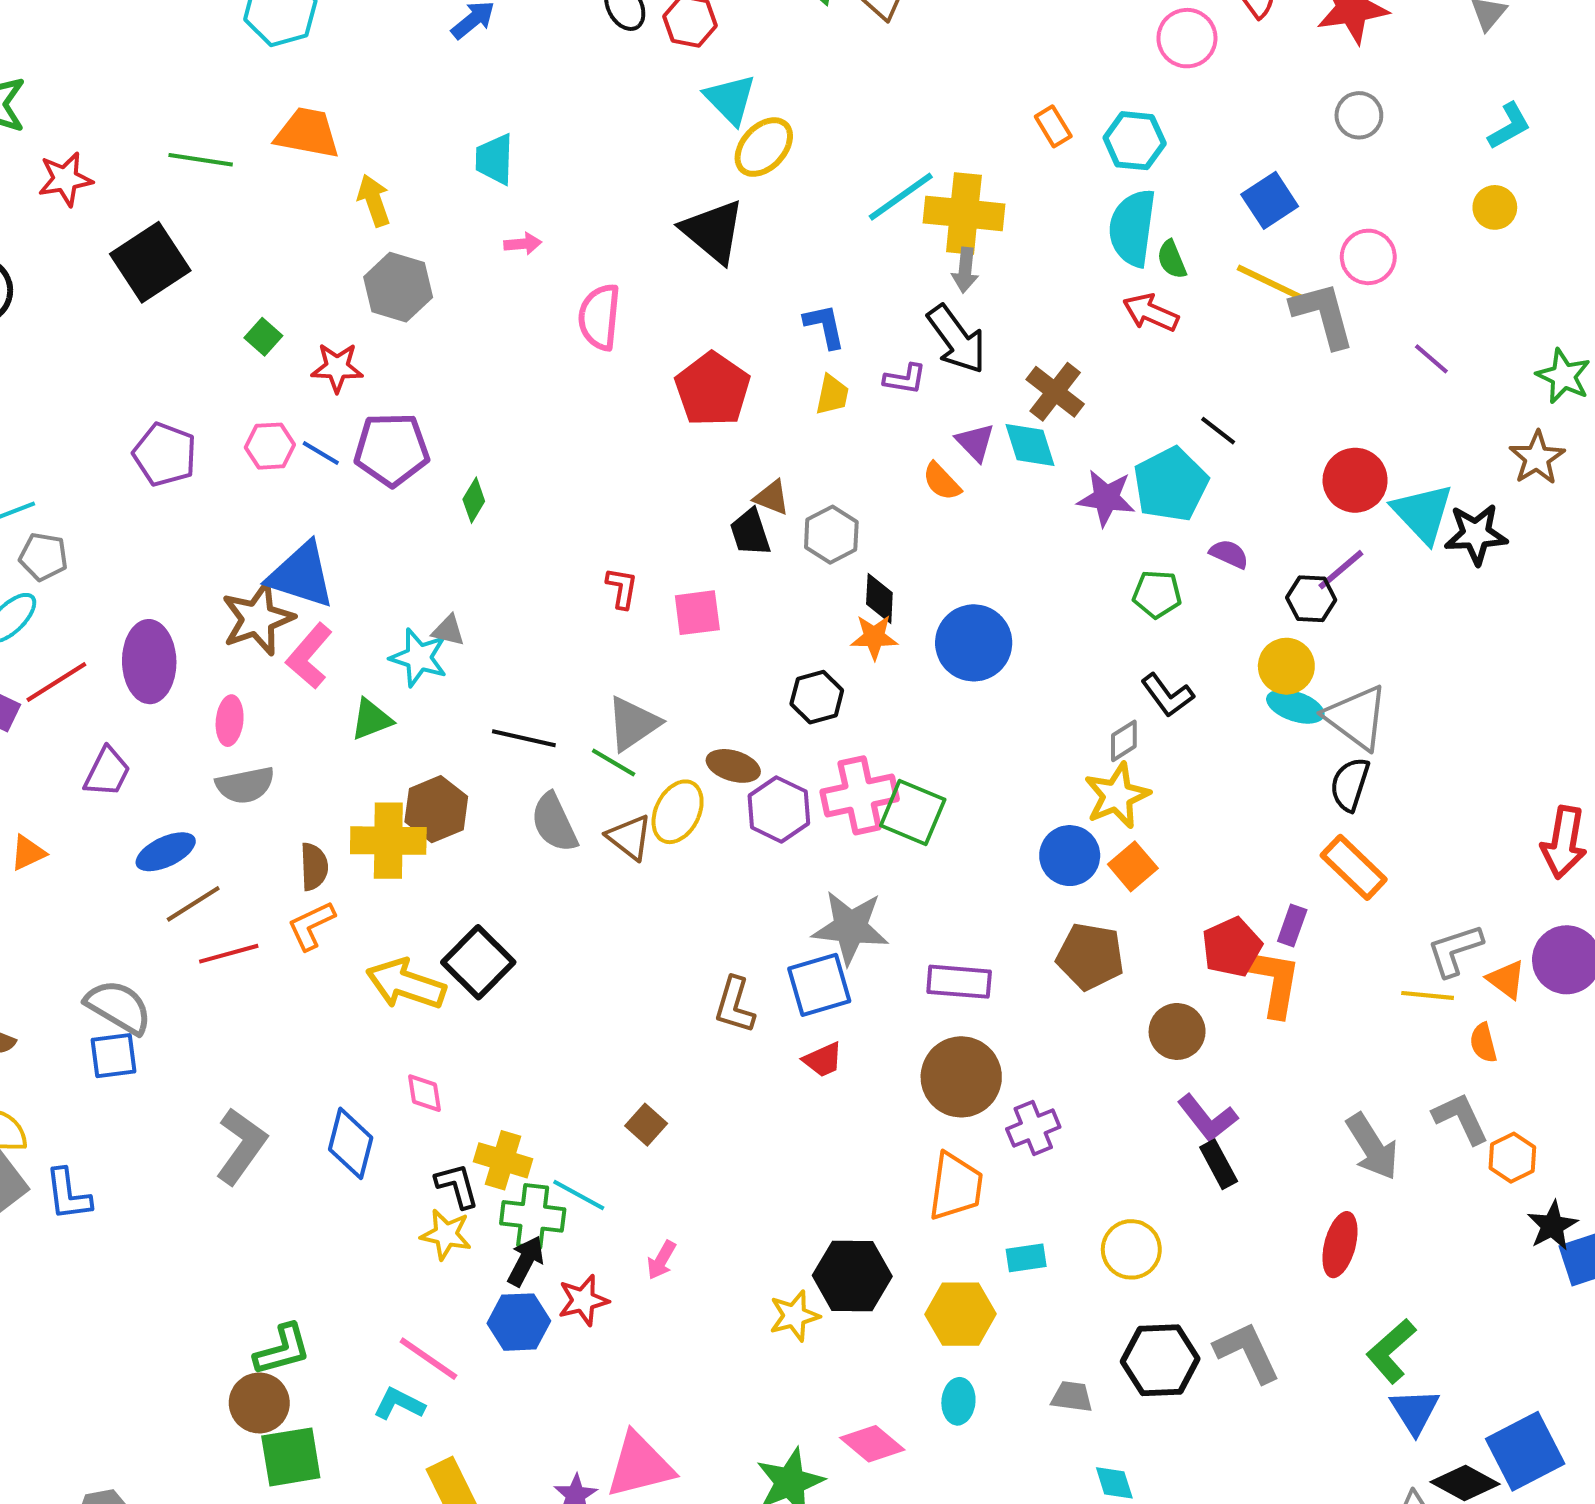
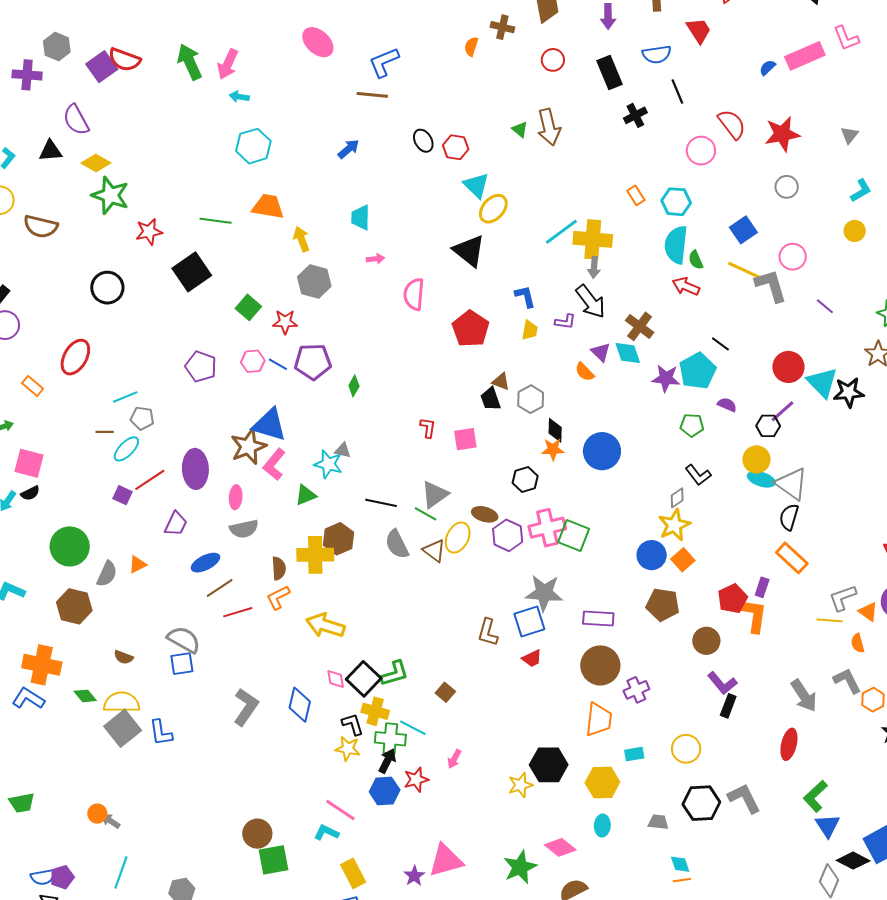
green square: (263, 337) -> (248, 307), size x1.4
black square: (478, 962) -> (364, 679), moved
black rectangle: (1219, 1164) -> (728, 706), turned 50
green L-shape: (282, 1350) -> (394, 673), moved

